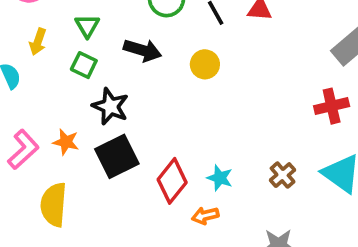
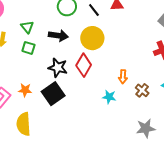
yellow circle: (205, 64) -> (92, 38), size x1.5
black star: (110, 106) -> (58, 68), moved
red diamond: (172, 181) -> (84, 65), moved
orange arrow: (205, 216) -> (123, 77), moved, turned -64

